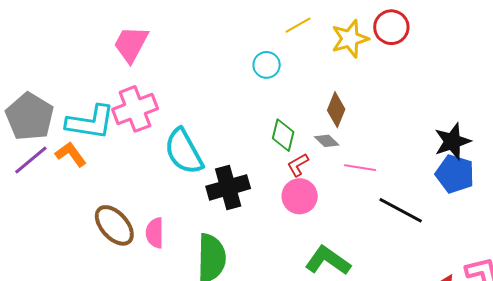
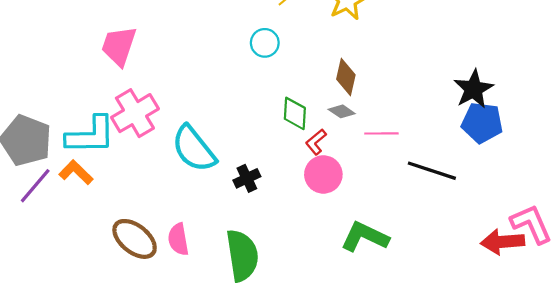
black cross: (228, 187) -> (247, 178), size x0.6

